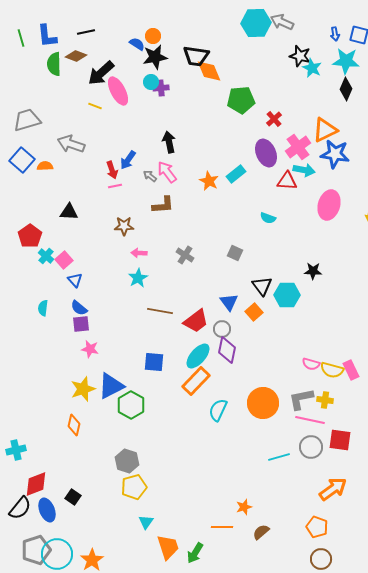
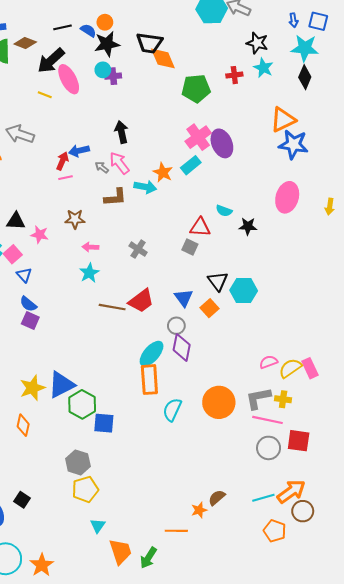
black line: (86, 32) -> (62, 27), moved
cyan star: (312, 68) -> (263, 68), moved
red cross: (274, 119) -> (234, 75), moved, turned 35
pink cross: (298, 147) -> (198, 137), moved
blue arrow: (128, 160) -> (79, 151), turned 42
red arrow: (112, 170) -> (62, 161), turned -138
cyan arrow: (304, 170) -> (145, 187), moved
red triangle: (287, 181) -> (200, 227), moved
black triangle: (69, 212) -> (16, 221), moved
black star: (313, 271) -> (248, 226), moved
red trapezoid: (196, 321) -> (141, 301), moved
purple square: (81, 324) -> (30, 321), turned 30
pink star: (90, 349) -> (40, 235), moved
blue square: (154, 362) -> (104, 423), moved
pink semicircle: (311, 364) -> (269, 362), turned 144
yellow semicircle: (332, 370) -> (290, 368), turned 130
orange rectangle: (196, 381) -> (149, 380), turned -48
cyan line: (279, 457) -> (263, 498), moved
brown semicircle: (261, 532) -> (217, 498), moved
brown circle: (321, 559) -> (303, 511), moved

